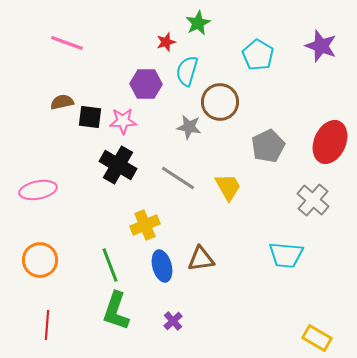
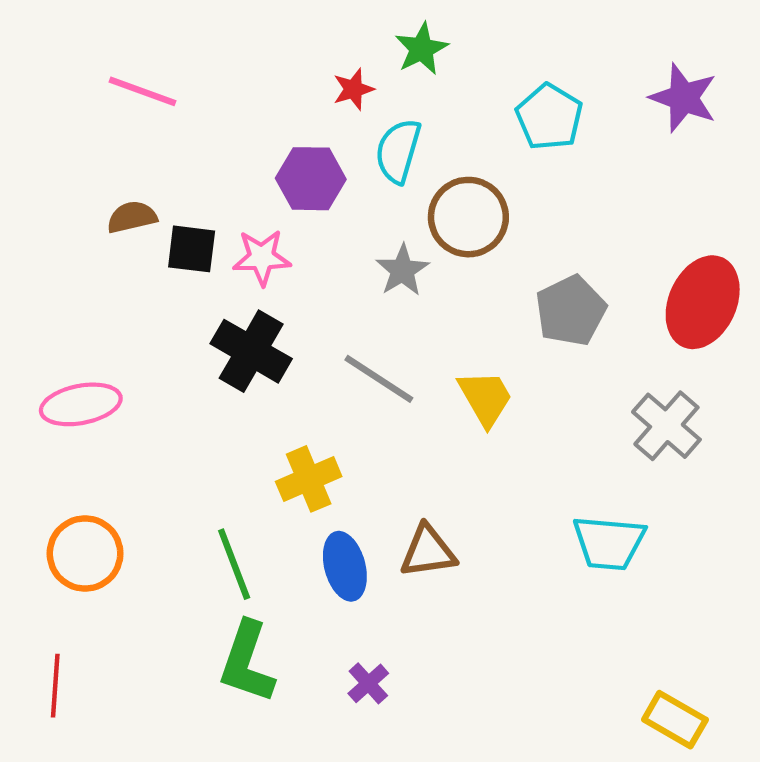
gray star: (189, 127) -> (402, 270), turned 30
red line: (47, 325) -> (55, 686), moved

